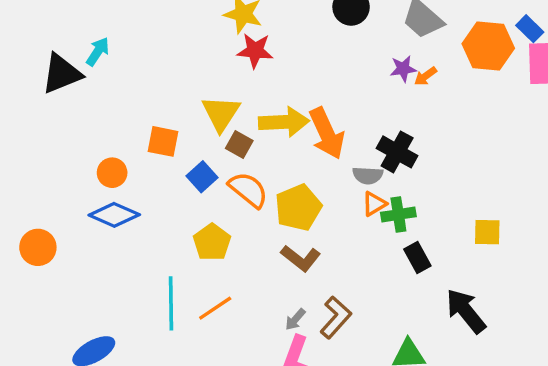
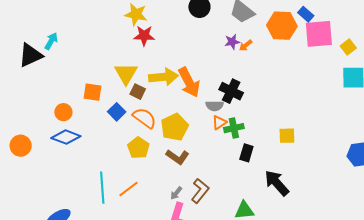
yellow pentagon: (212, 242) -> (138, 148), moved
orange circle: (38, 247) -> (21, 146), moved
black rectangle: (417, 258) -> (246, 153), turned 48

